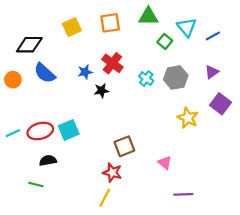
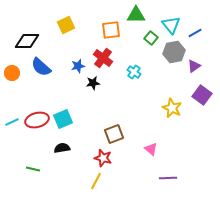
orange square: (110, 23) -> (111, 30), moved
gray hexagon: (176, 77) -> (174, 52), moved
black semicircle: (48, 160) -> (62, 148), moved

